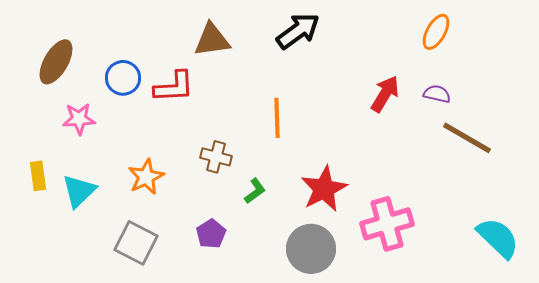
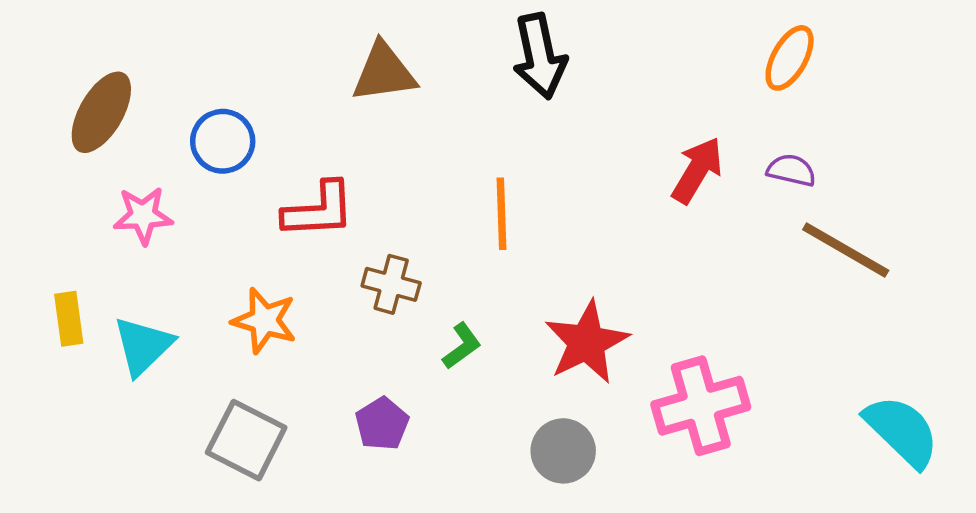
black arrow: (298, 31) -> (540, 56), turned 114
red L-shape: (174, 87) -> (319, 210), moved
orange star: (146, 177) -> (264, 321), turned -30
gray circle: (311, 249) -> (563, 451), size x0.7

